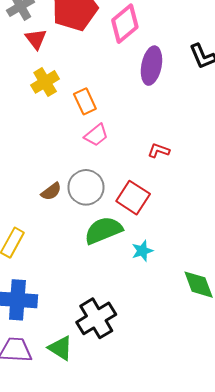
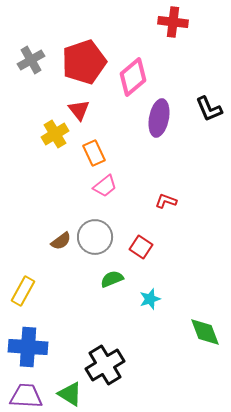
red triangle: (36, 39) -> (79, 110), moved
red square: (133, 198) -> (141, 247), size x0.7
green semicircle: (103, 230) -> (112, 279), size x0.6

